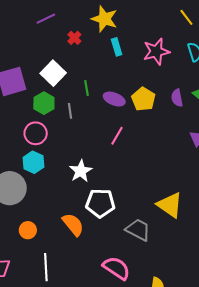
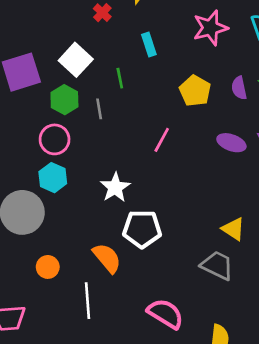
cyan rectangle: (117, 47) -> (149, 44), moved
purple ellipse: (114, 99) -> (231, 143), moved
yellow triangle: (170, 205) -> (233, 229), size x0.7
gray trapezoid: (138, 230) -> (217, 265), moved
white line: (46, 267) -> (87, 301), moved

